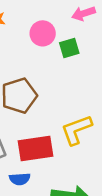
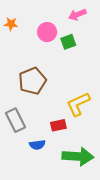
red rectangle: (35, 148) -> (58, 125), moved, size x0.6

